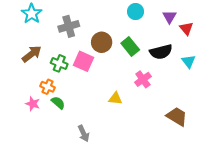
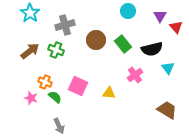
pink square: (84, 61) -> (78, 86), moved
cyan triangle: (189, 61) -> (168, 68), moved
green cross: (59, 63) -> (56, 50), moved
gray arrow: (84, 133) -> (59, 126), moved

